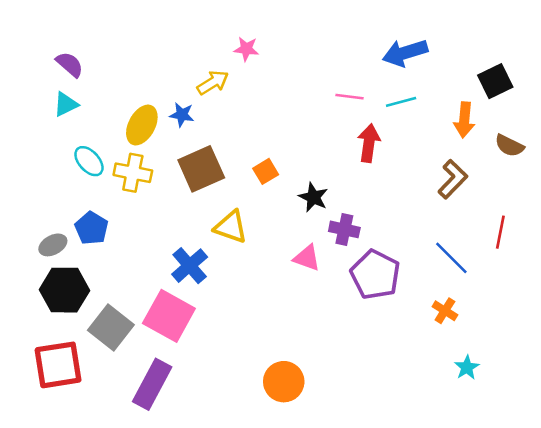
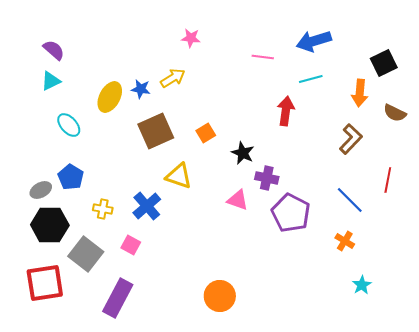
yellow arrow: (213, 82) -> (173, 78), moved
pink line: (350, 97) -> (263, 57), moved
yellow cross: (133, 173) -> (103, 209), moved, size x0.7
pink square: (169, 316) -> (131, 245), size x0.5

